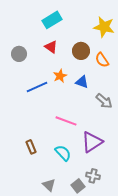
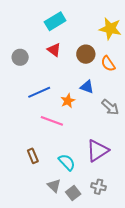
orange star: (60, 76) -> (68, 101), moved
pink line: (66, 121) -> (52, 121), moved
gray triangle: (49, 185) -> (54, 186), moved
gray square: (78, 186) -> (73, 193), moved

